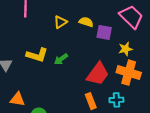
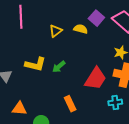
purple square: (104, 32) -> (96, 18), moved, turned 35
orange rectangle: (91, 101) -> (70, 104), moved

